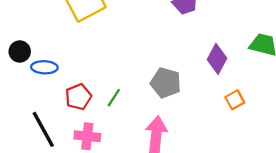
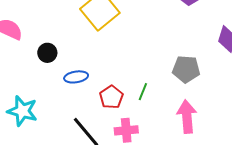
black circle: (20, 51) -> (47, 53), moved

